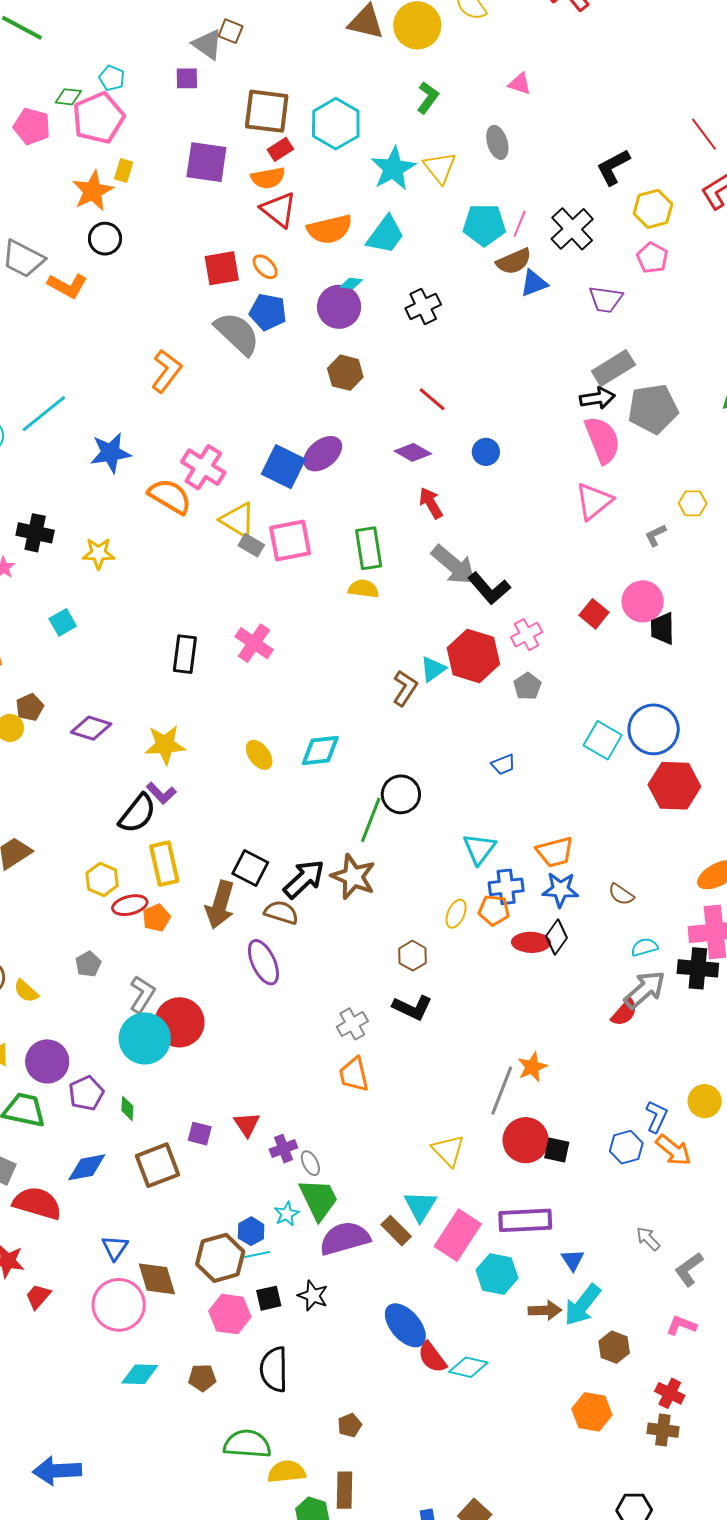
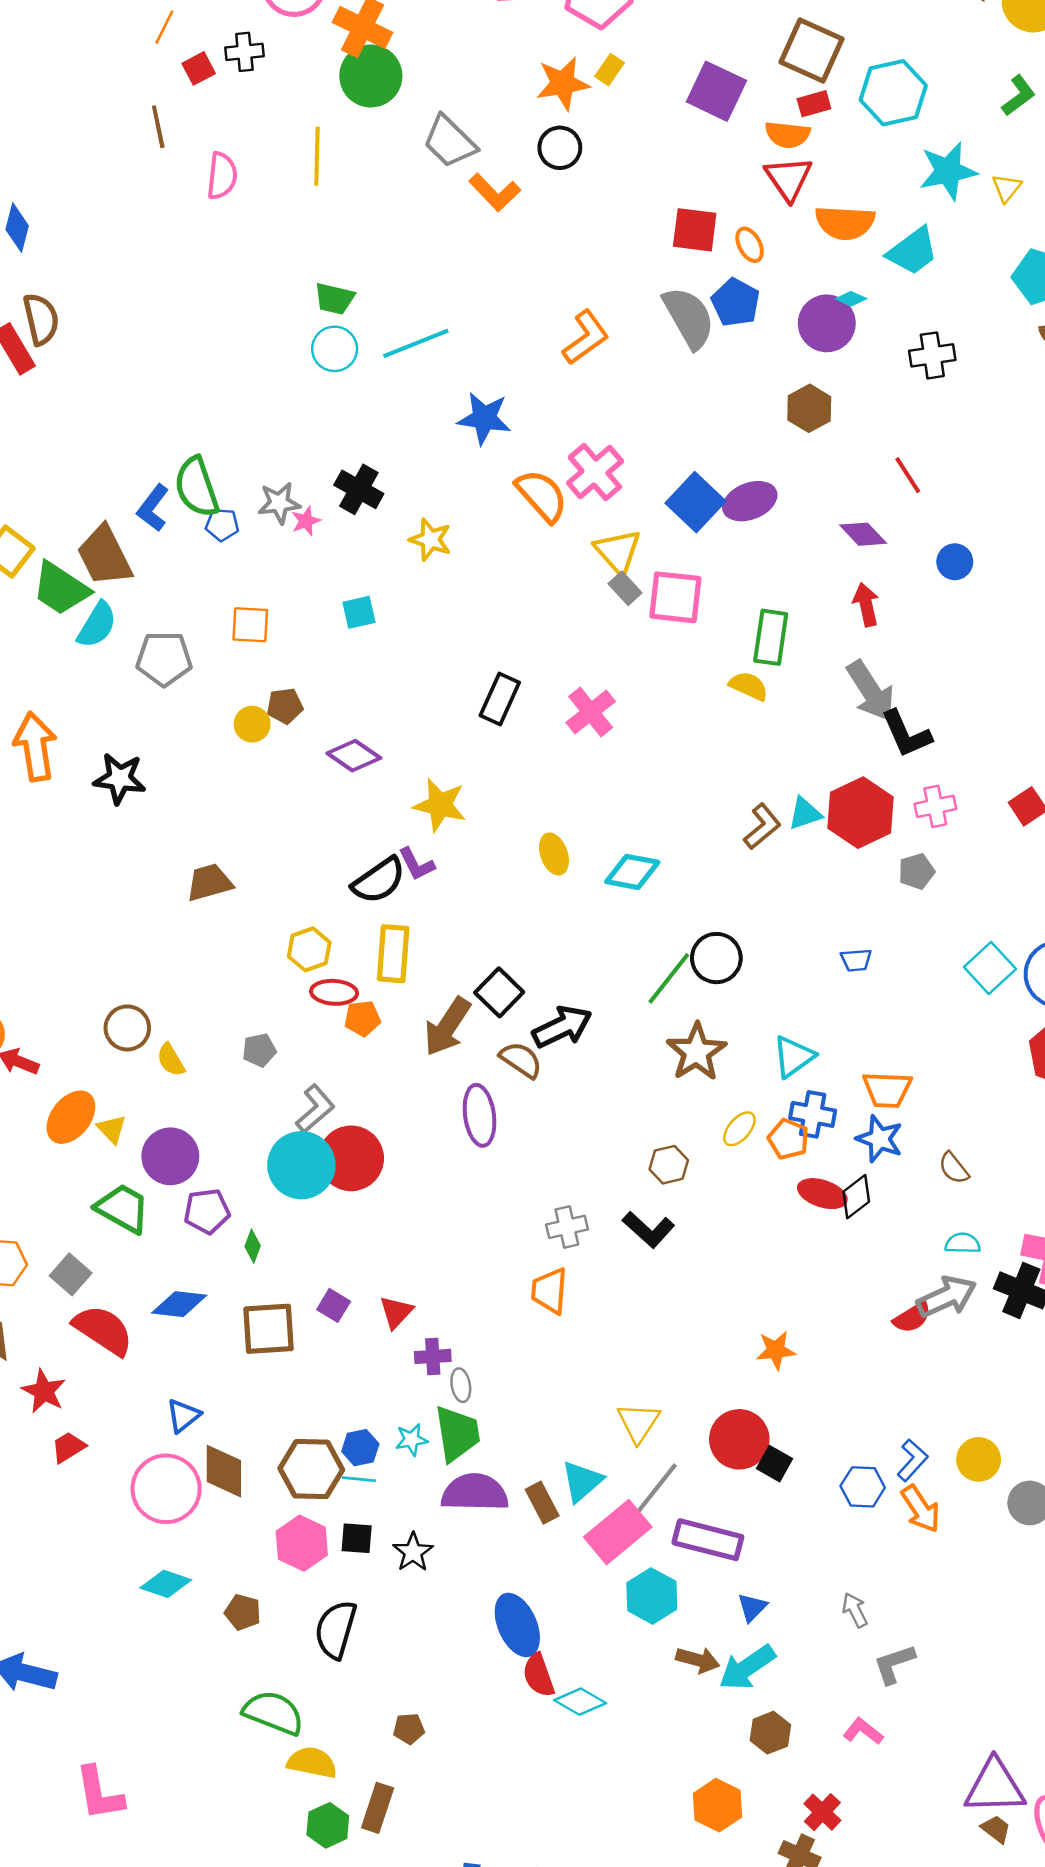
yellow triangle: (440, 168) -> (1007, 188), size x0.7
brown star: (353, 877) -> (696, 1052), moved
gray line: (502, 1091) -> (655, 1491), moved

